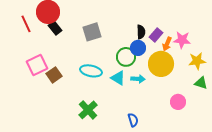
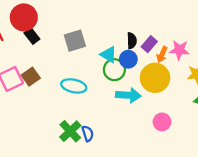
brown square: (54, 75) -> (31, 77), moved
cyan triangle: (118, 78) -> (109, 55), moved
cyan arrow: (138, 79) -> (128, 95), size x1.5
pink circle: (178, 102) -> (162, 122), moved
blue semicircle: (133, 120) -> (88, 134), moved

